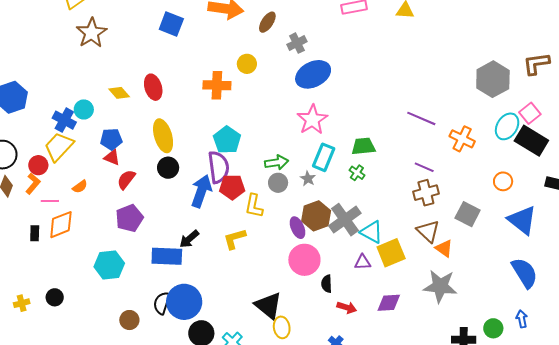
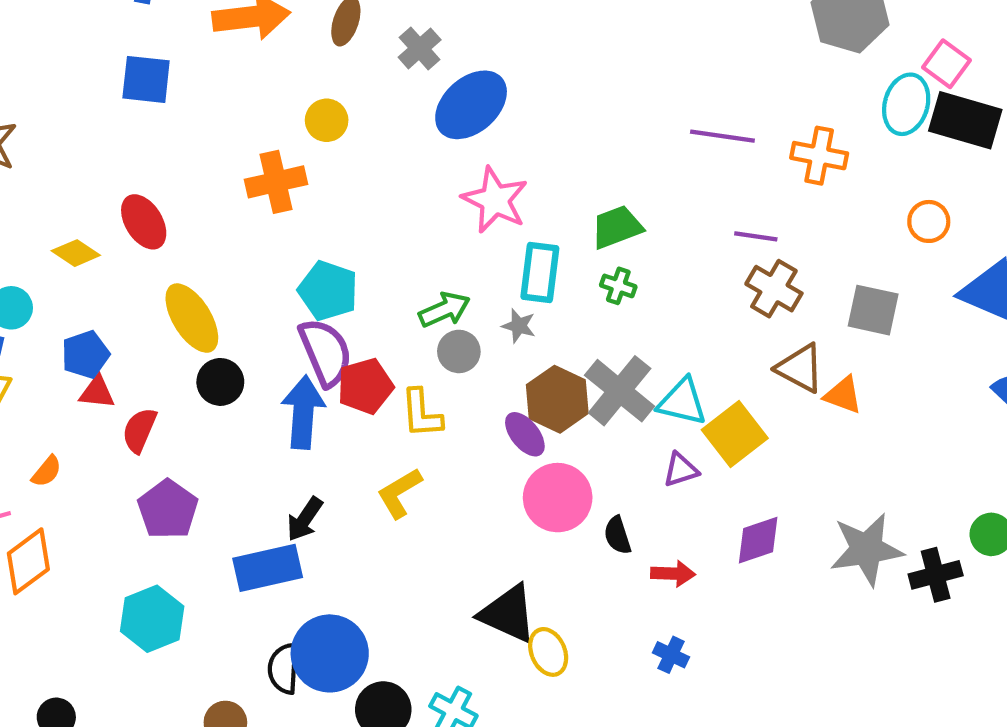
brown cross: (426, 193) -> (774, 289), turned -30
gray star: (440, 286) -> (867, 549), moved

